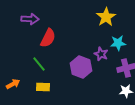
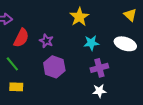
purple star: (101, 54) -> (46, 41), moved

